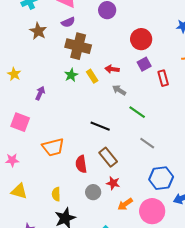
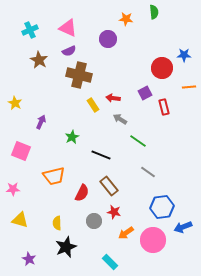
red circle: (141, 39) -> (162, 68), moved
green star: (71, 75) -> (72, 137), moved
red semicircle: (81, 164) -> (82, 193), turned -144

